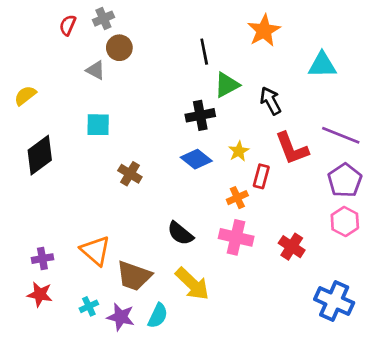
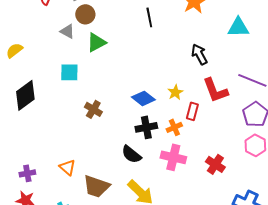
green triangle: (227, 85) -> (96, 42), moved
black cross: (200, 115) -> (146, 127), moved
orange triangle: (95, 251) -> (67, 167), size x0.7

